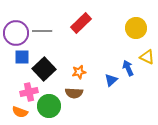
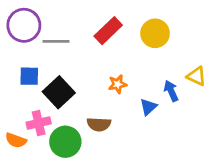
yellow circle: (136, 28) -> (155, 33), moved
purple circle: (16, 33) -> (24, 25), moved
orange star: (79, 72) -> (118, 84), moved
orange semicircle: (20, 112) -> (16, 140), moved

